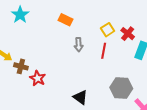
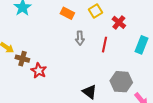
yellow square: (108, 30) -> (96, 11), moved
red cross: (128, 34) -> (119, 22), moved
black triangle: (80, 97) -> (90, 92), moved

